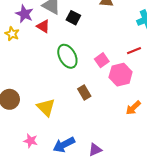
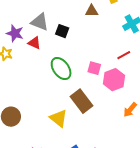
pink square: (102, 60) -> (94, 68), turned -32
brown rectangle: (84, 93) -> (82, 101), size x1.6
yellow triangle: (46, 107) -> (59, 118), moved

